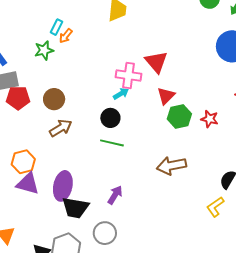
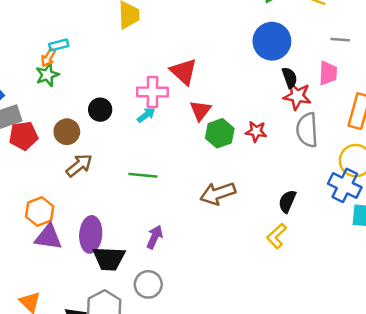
cyan rectangle: (57, 27) -> (59, 45), turned 56
orange arrow: (66, 36) -> (48, 58), moved
black circle: (110, 118) -> (100, 110), moved

